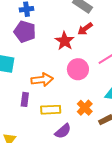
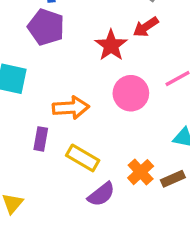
orange cross: (85, 108) -> (141, 172), moved
yellow rectangle: (51, 110) -> (83, 158), turned 30

